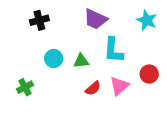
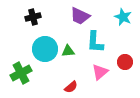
cyan circle: (54, 58) -> (45, 49), size x1.6
green cross: (25, 87) -> (21, 73), size x1.5
red semicircle: (93, 88) -> (71, 87), moved

